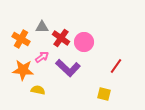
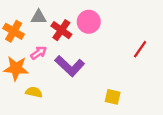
pink circle: (84, 42) -> (89, 22), moved
red line: (116, 66) -> (140, 49), moved

